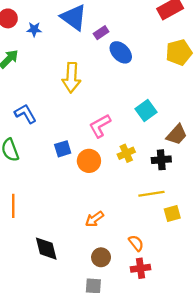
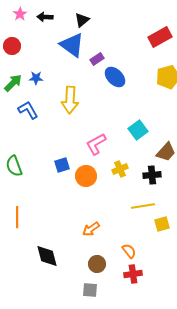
blue star: (34, 29) -> (36, 78), moved
blue L-shape: (25, 114) -> (28, 110), moved

